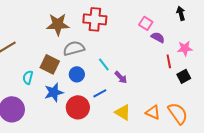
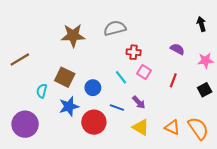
red cross: (95, 19) -> (134, 52), moved, size x0.6
pink square: (146, 23) -> (144, 72), moved
gray semicircle: (74, 48) -> (115, 28), moved
red line: (169, 61) -> (173, 80), moved, turned 32
purple arrow: (121, 77) -> (139, 102), moved
blue line: (100, 93) -> (117, 107), turned 48

